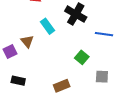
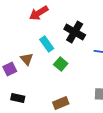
green square: (82, 57) -> (61, 64), moved

